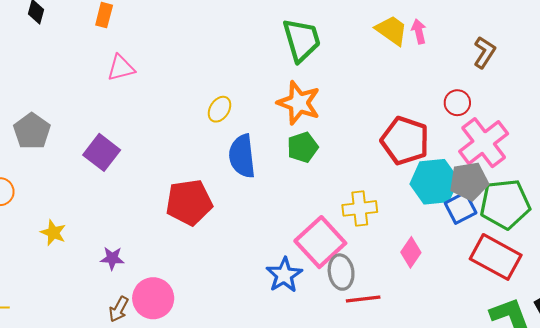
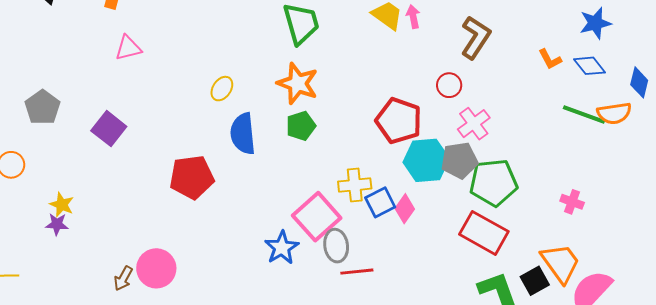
brown L-shape: (484, 52) -> (476, 37), size x1.4
pink cross: (484, 143) -> (474, 124), size x0.7
blue square: (461, 208) -> (380, 202), moved
pink diamond: (411, 252) -> (405, 209), moved
purple star: (112, 258) -> (57, 224), moved

